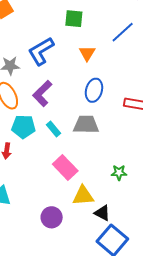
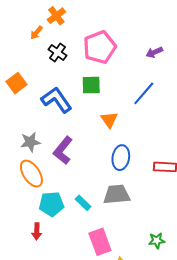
blue L-shape: (41, 51) -> (57, 100), moved, turned 92
purple L-shape: (42, 94) -> (63, 150), moved
pink rectangle: (65, 168) -> (100, 242), turned 30

